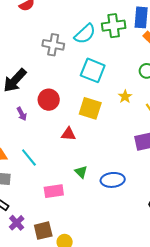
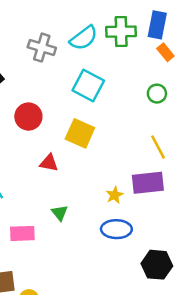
yellow star: (125, 97) -> (115, 195), moved
blue ellipse: (113, 180) -> (116, 229), moved

